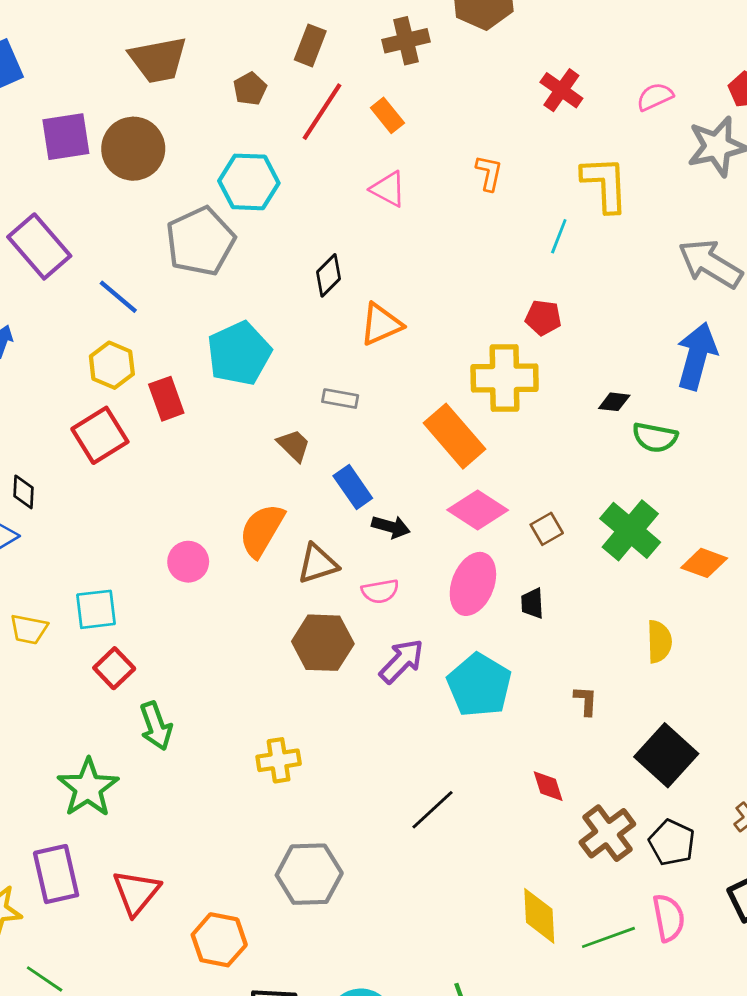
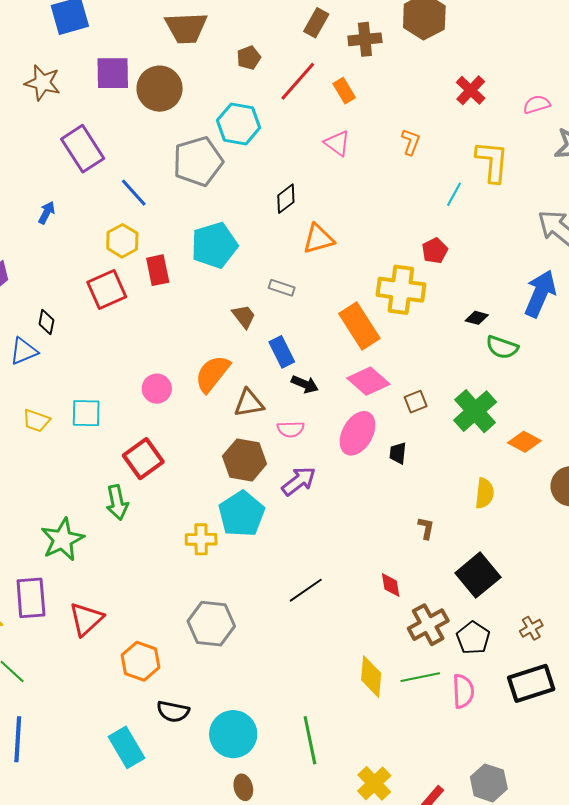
brown rectangle: (310, 45) -> (316, 23), moved
red pentagon: (543, 318) -> (435, 251), turned 30
red square: (114, 668) -> (143, 459), moved, size x1.4
cyan pentagon: (479, 685) -> (242, 514), moved
green line: (608, 937) -> (420, 677), moved

